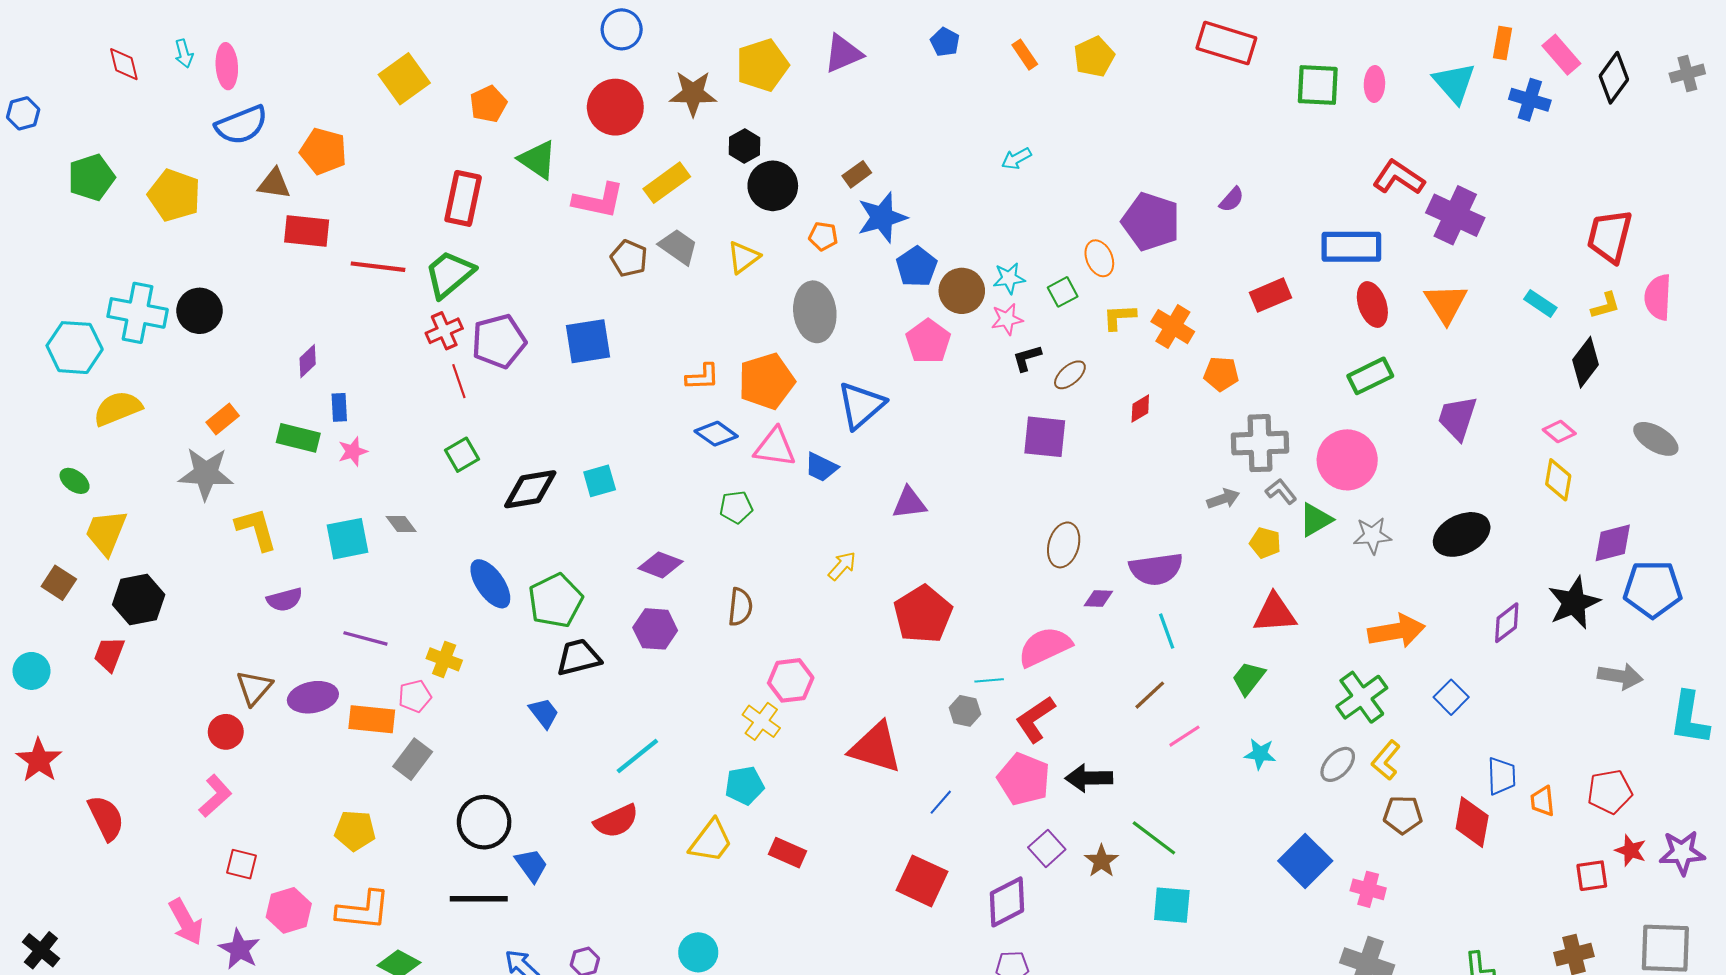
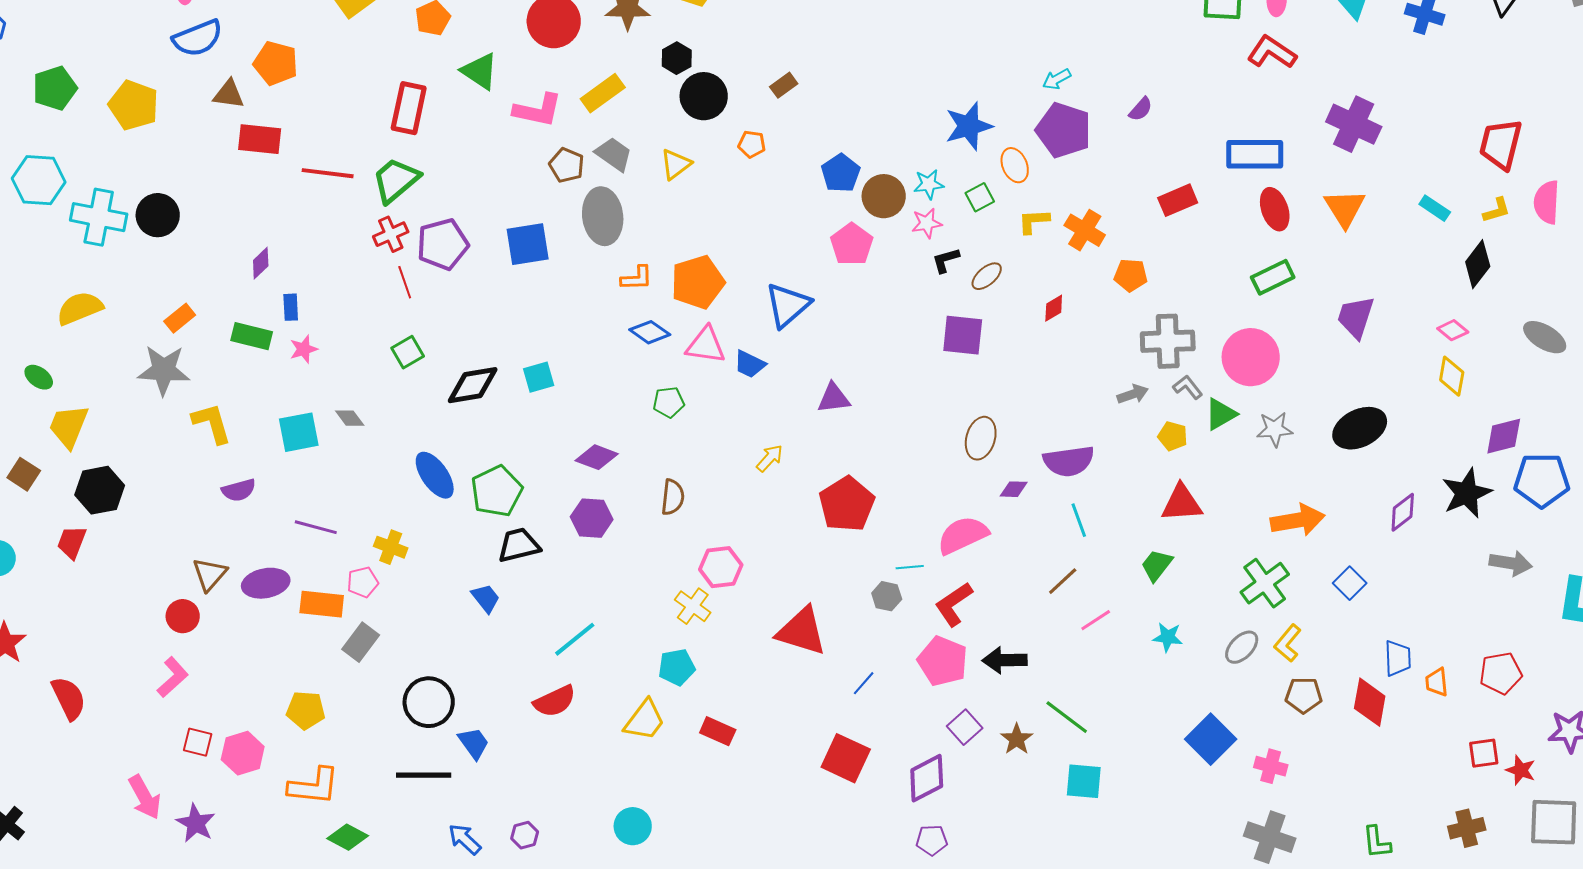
cyan arrow: (1016, 159) -> (1057, 79), moved
red L-shape: (1399, 177) -> (1272, 52), moved
blue star: (882, 217) -> (969, 126), moved
gray ellipse: (815, 312) -> (603, 216), moved
cyan hexagon: (75, 348) -> (39, 180), moved
red star: (1631, 850) -> (1521, 770), moved
pink hexagon: (289, 910) -> (243, 753), moved

